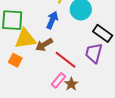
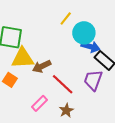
blue arrow: (52, 20) -> (90, 47), moved, turned 78
pink rectangle: (58, 80) -> (40, 103), moved

